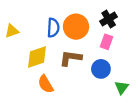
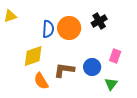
yellow triangle: (12, 31) -> (10, 16), moved
pink rectangle: (106, 42) -> (115, 56), moved
brown L-shape: (71, 58) -> (64, 70), moved

